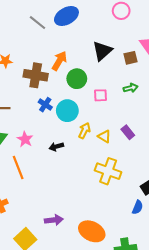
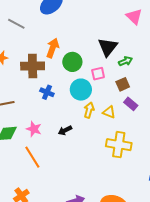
gray line: (38, 23) -> (16, 24), moved
black triangle: (102, 51) -> (108, 47), moved
brown square: (130, 58) -> (123, 84), moved
cyan circle: (67, 111) -> (81, 90), moved

